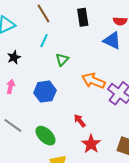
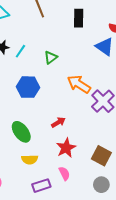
cyan line: (44, 41) -> (20, 51), moved
red arrow: (80, 121) -> (58, 122), turned 88

